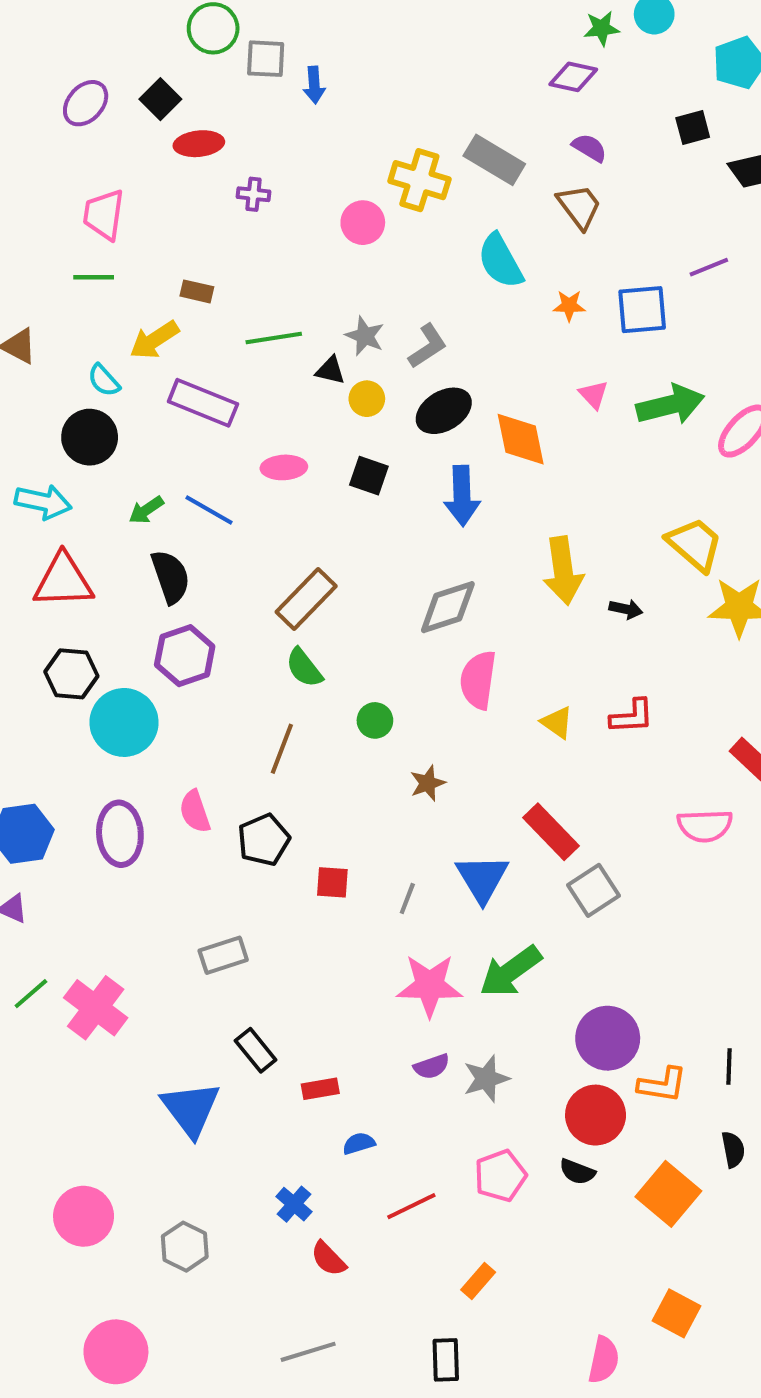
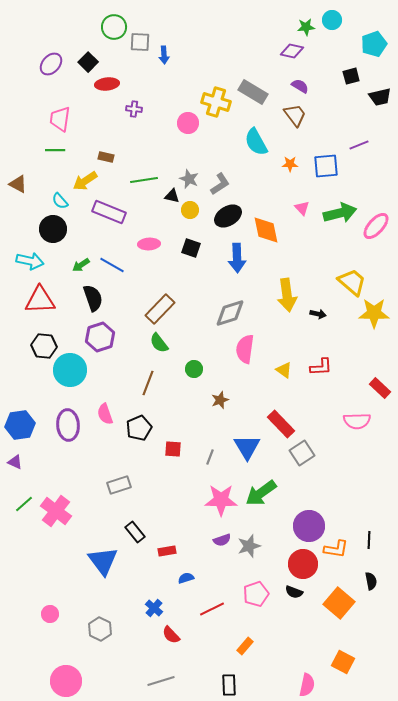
pink circle: (84, 1216) -> (50, 614), size x0.6

